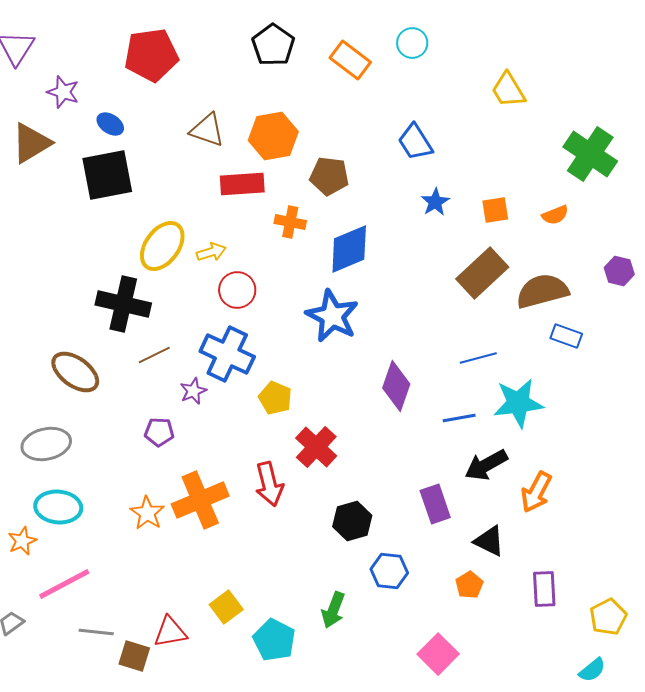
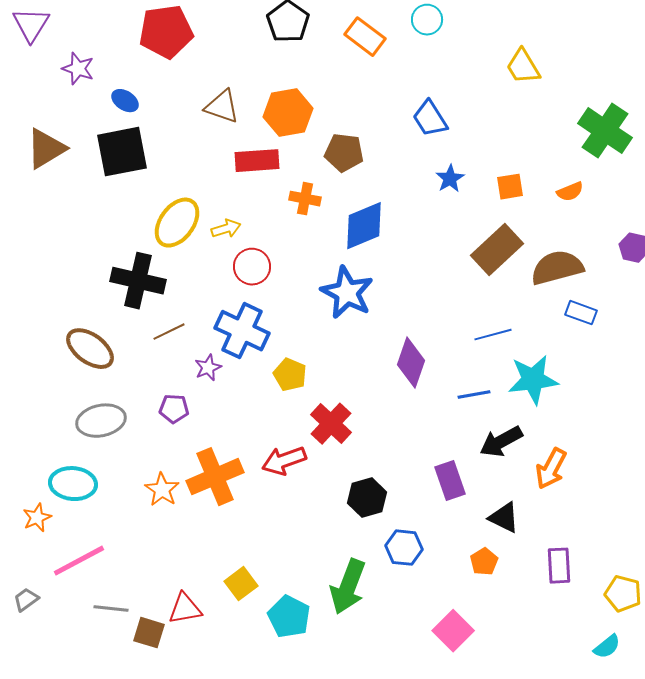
brown triangle: (31, 143) -> (46, 149), moved
gray ellipse: (46, 444) -> (101, 421), moved
red arrow: (269, 484) -> (284, 461), turned 84
green arrow: (333, 610) -> (348, 587), size x1.5
yellow pentagon: (608, 617) -> (623, 594), turned -30

